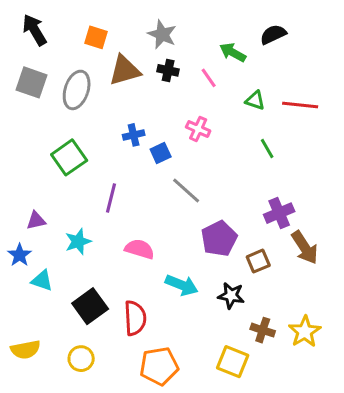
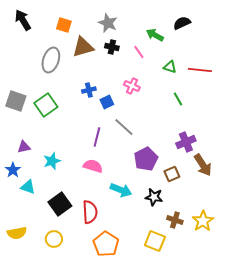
gray square: (32, 82) -> (16, 101), moved
purple line: (111, 198) -> (97, 137), moved
orange pentagon: (159, 366) -> (106, 244), turned -30

